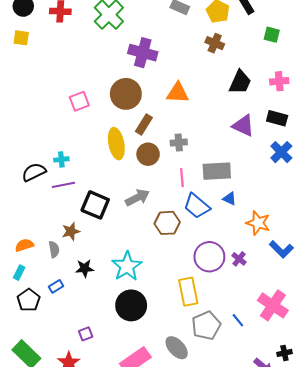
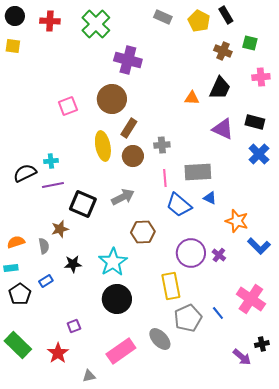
brown cross: (215, 43) -> (223, 51), moved
pink cross: (279, 81) -> (261, 77), moved
orange triangle: (178, 93) -> (192, 98), moved, size x0.7
brown hexagon: (167, 223) -> (143, 232), moved
cyan rectangle: (19, 273) -> (11, 268), turned 56

